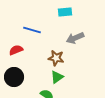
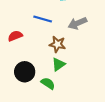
blue line: (32, 30) -> (43, 19), moved
black circle: (14, 77) -> (25, 72), moved

